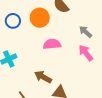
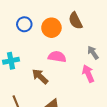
brown arrow: (43, 77) -> (40, 77), moved

